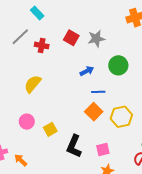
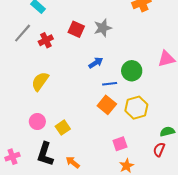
red cross: (42, 45) -> (46, 40), turned -32
green circle: (118, 65) -> (132, 71), moved
black L-shape: (74, 146) -> (45, 154), moved
orange arrow: (21, 160) -> (73, 162), moved

